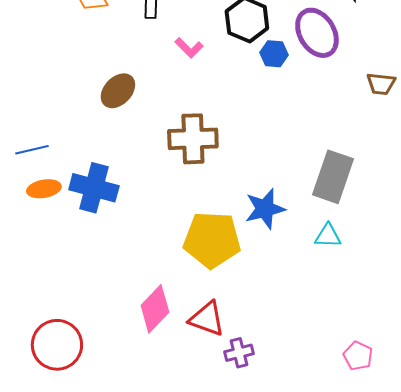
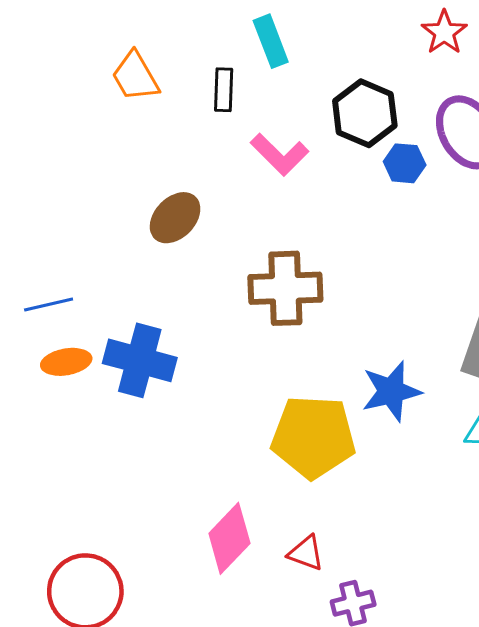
pink L-shape: (189, 48) -> (279, 154), size x1.4
red triangle: (207, 319) -> (306, 553), size x0.7

